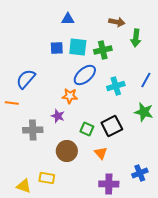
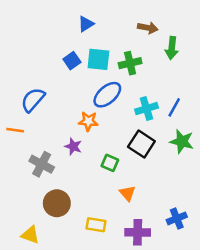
blue triangle: (68, 19) -> (86, 24), turned -32
blue square: (57, 48) -> (72, 61), turned -32
blue line: (146, 80) -> (174, 107), moved
black square: (112, 126) -> (141, 144), moved, turned -30
gray cross: (33, 130) -> (42, 164), turned 30
brown circle: (67, 151) -> (57, 203), moved
yellow rectangle: (47, 178) -> (96, 225), moved

